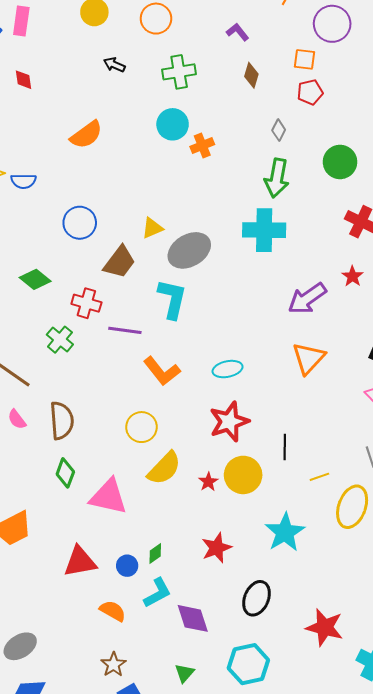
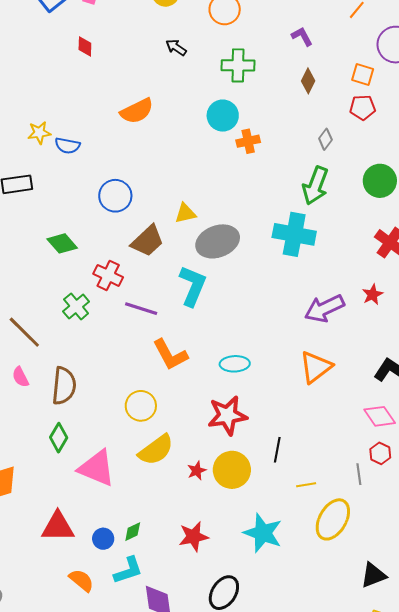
cyan star: (285, 532) -> (263, 533), turned -30

